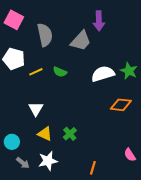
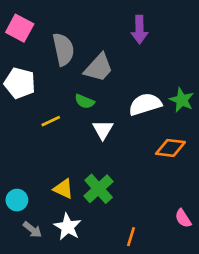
gray trapezoid: (81, 41) -> (99, 68), moved
yellow line: (36, 72) -> (51, 121), moved
white triangle: (36, 109) -> (103, 130), moved
green cross: (70, 134) -> (99, 189), size x1.5
white star: (48, 161) -> (68, 227), turned -30

